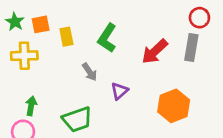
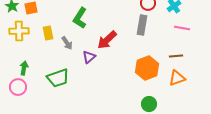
yellow rectangle: (66, 37) -> (48, 33), moved
red arrow: (155, 52) -> (107, 40), moved
orange hexagon: (174, 106) -> (147, 68), moved

